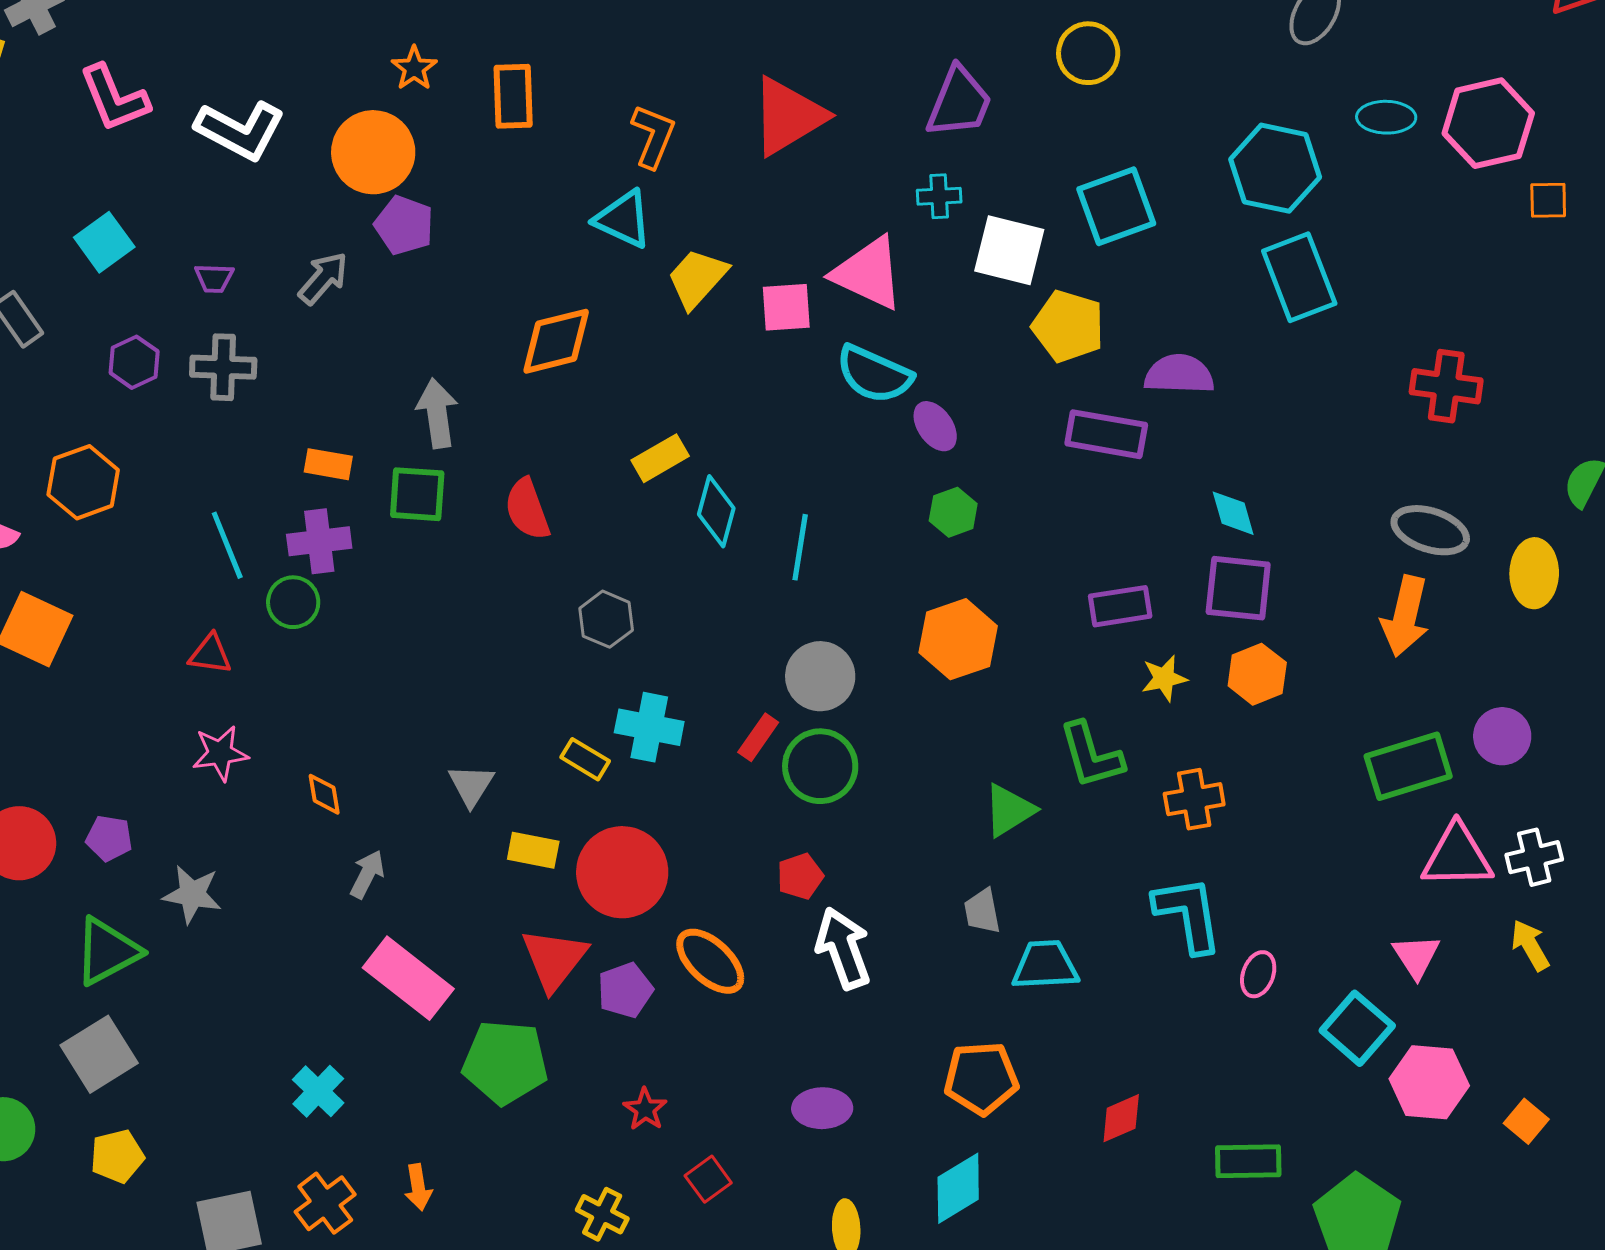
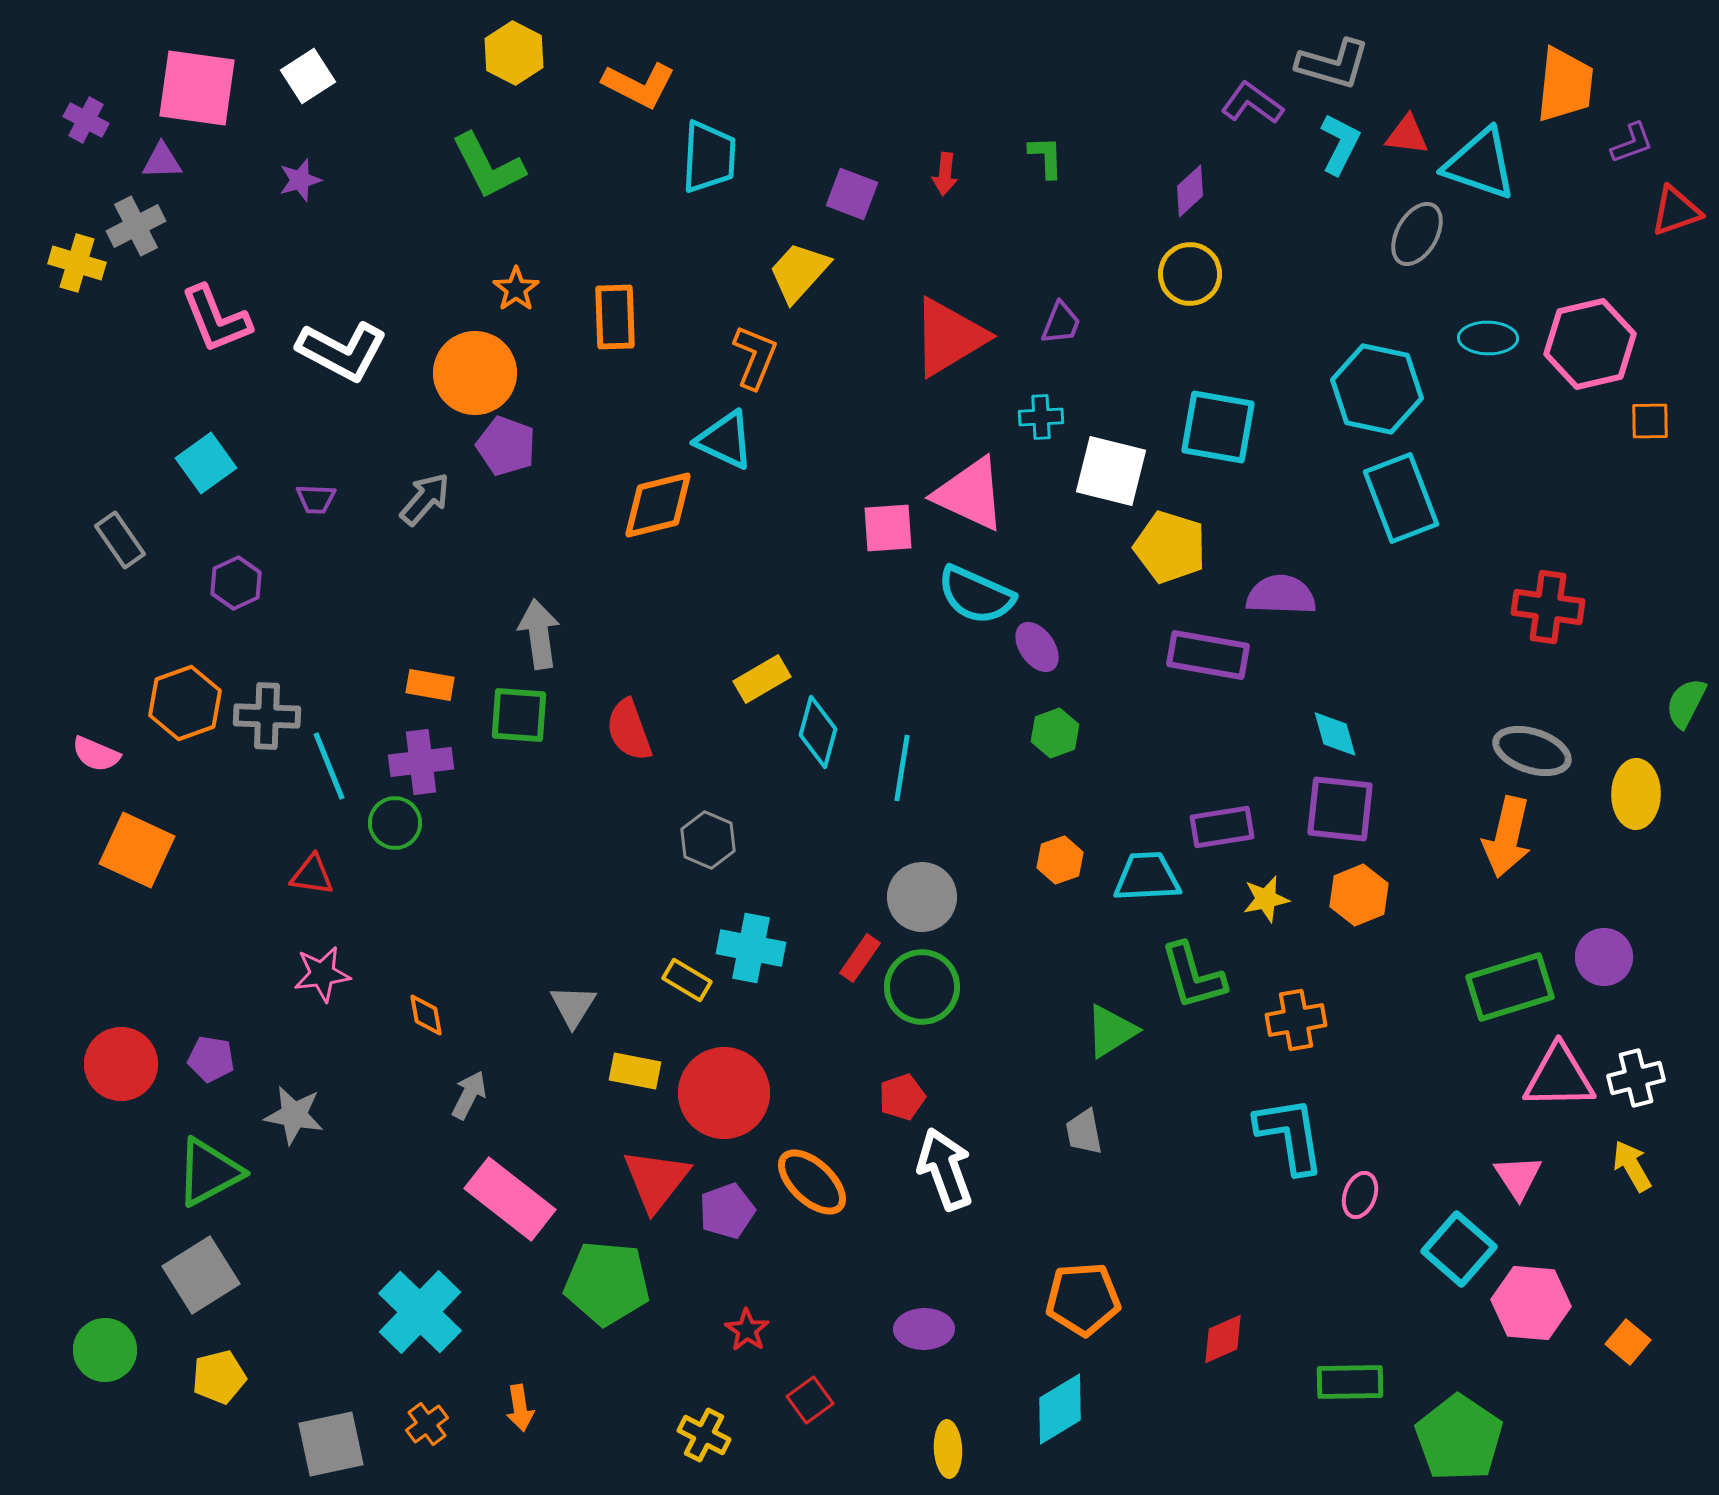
purple trapezoid: (959, 102) -> (1061, 323), size x0.6
red triangle: (788, 116) -> (949, 337), moved
cyan square: (1116, 206) -> (1218, 427), turned 30
yellow trapezoid: (697, 278) -> (799, 272), moved
orange diamond: (556, 341) -> (658, 505), moved
gray cross: (223, 367) -> (267, 716), moved
orange hexagon: (958, 639) -> (1060, 860), size x0.6
cyan trapezoid: (1045, 965) -> (1147, 877), moved
cyan cross: (318, 1091) -> (420, 1312), size x1.6
orange cross: (325, 1203) -> (427, 1424), size x0.7

